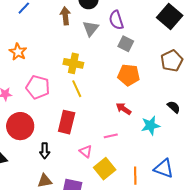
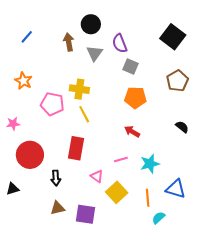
pink pentagon: (38, 87) -> (52, 104), moved
cyan star: (150, 126) -> (150, 164), moved

